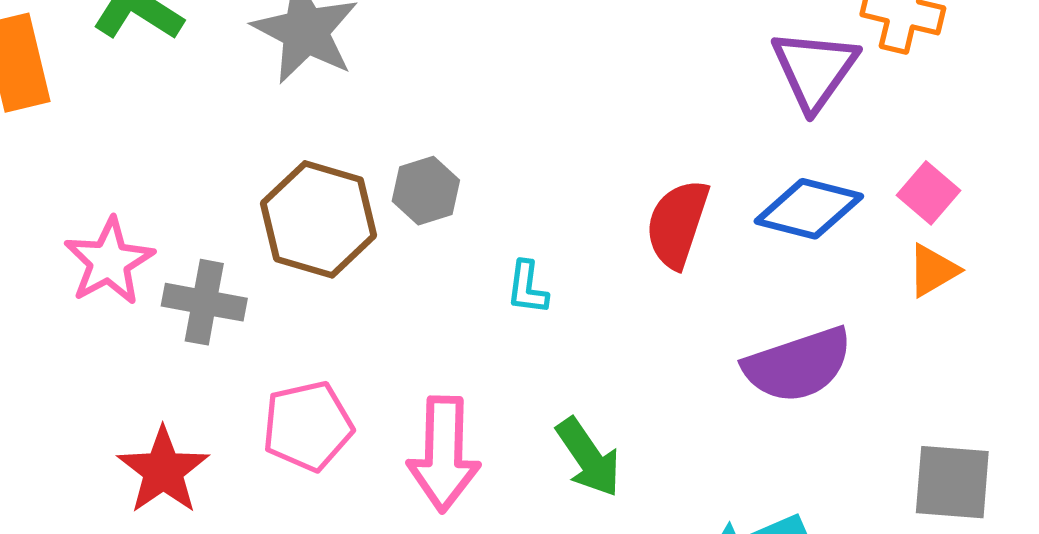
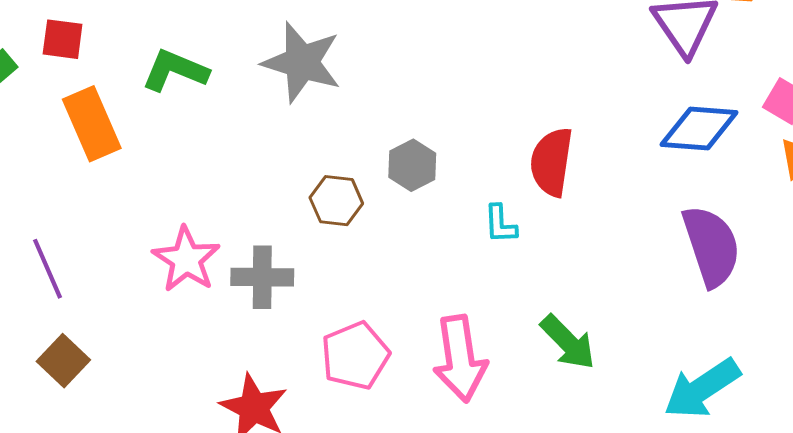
brown hexagon: (319, 219) -> (336, 201), size x0.6
red semicircle: (677, 224) -> (552, 162), moved
purple semicircle: (798, 365) -> (711, 246), turned -80

